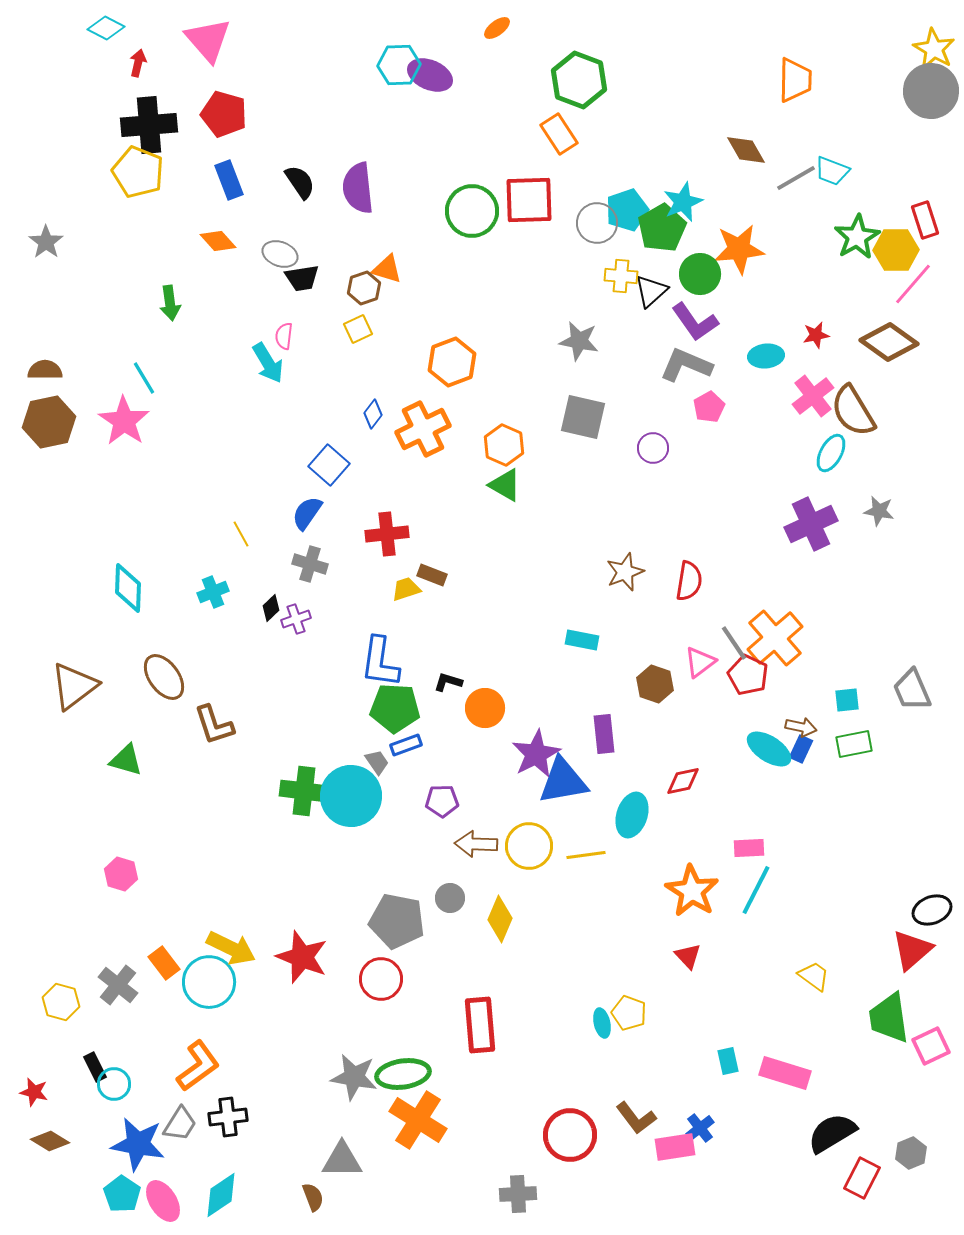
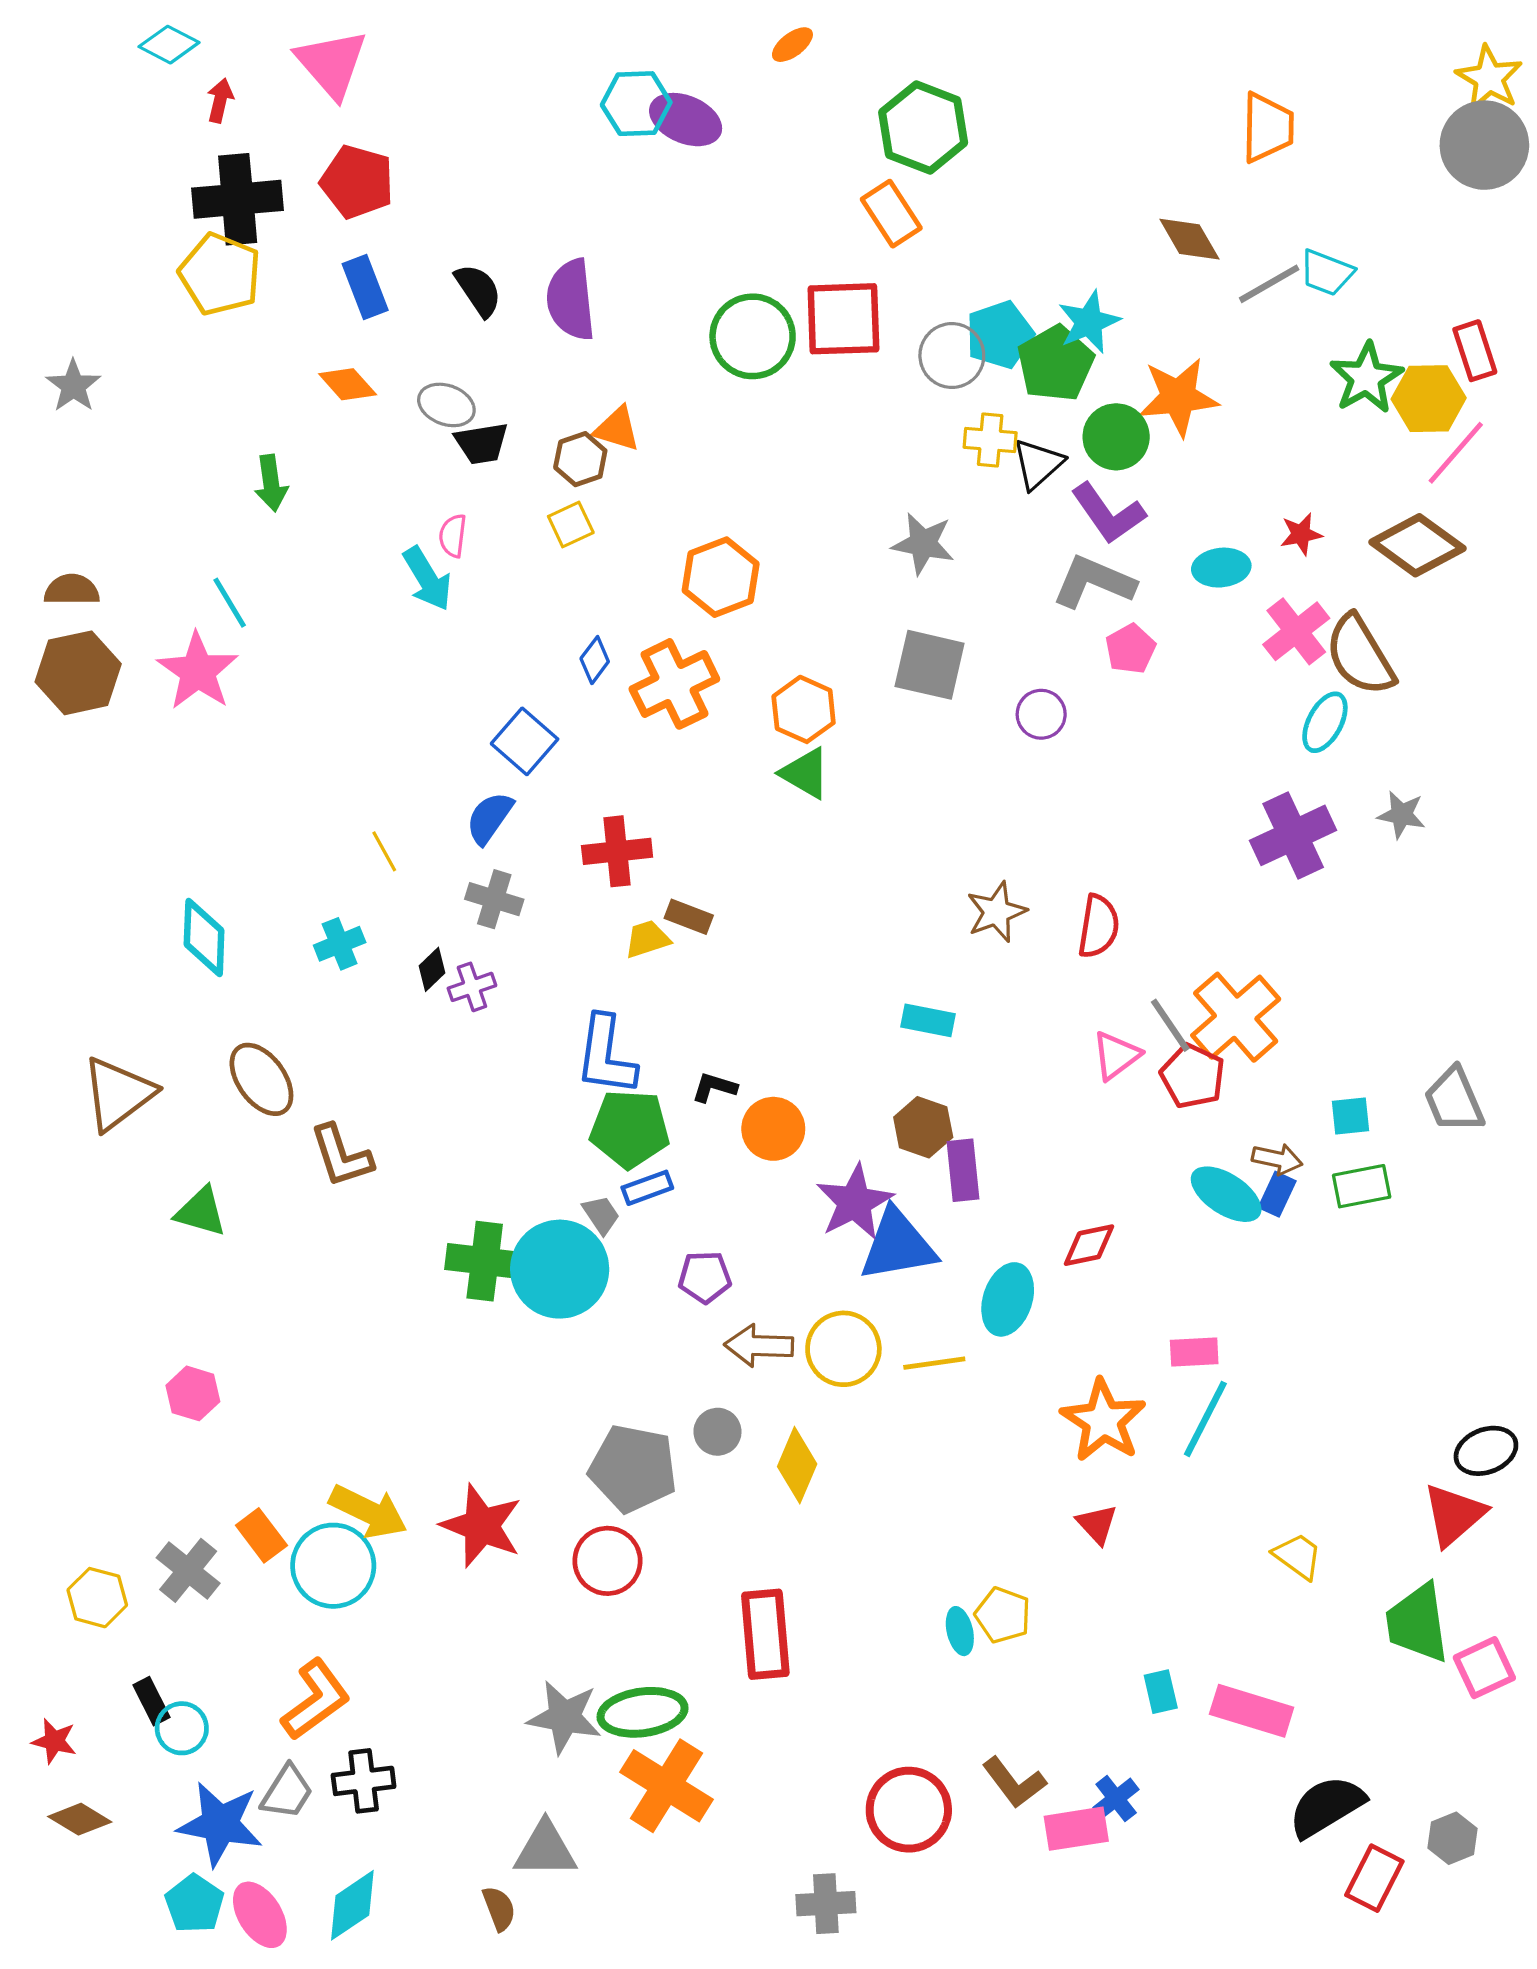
brown hexagon: (655, 684) -> (923, 1127), moved

